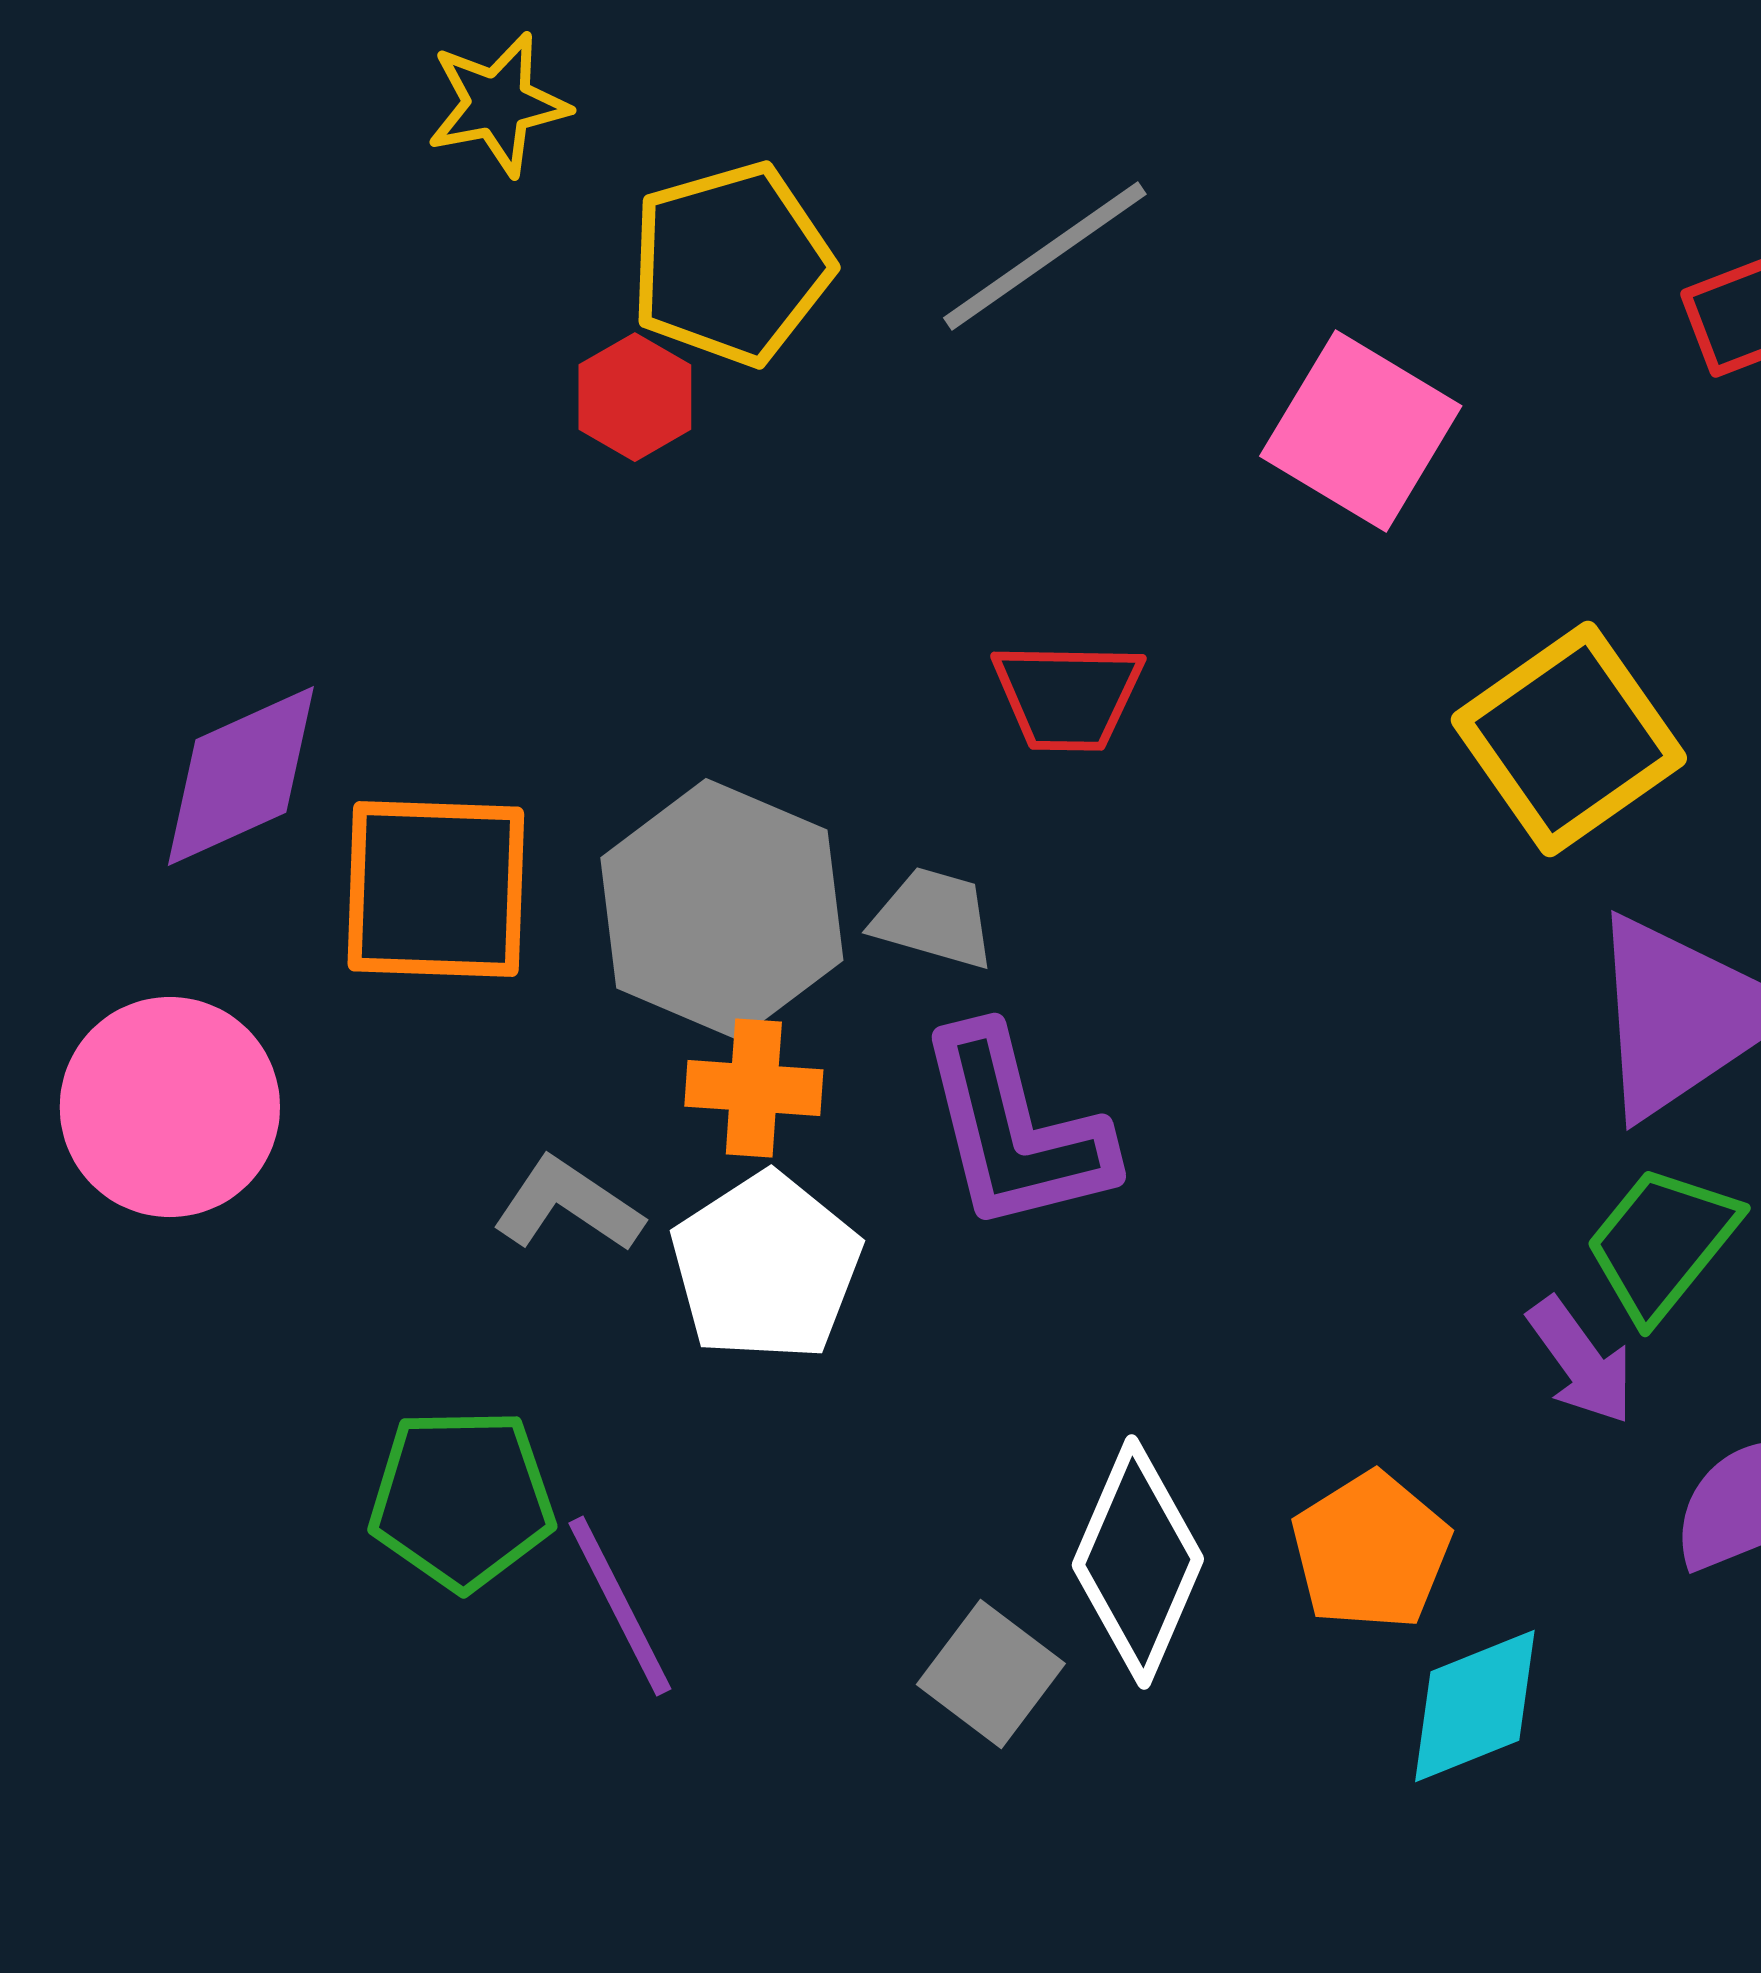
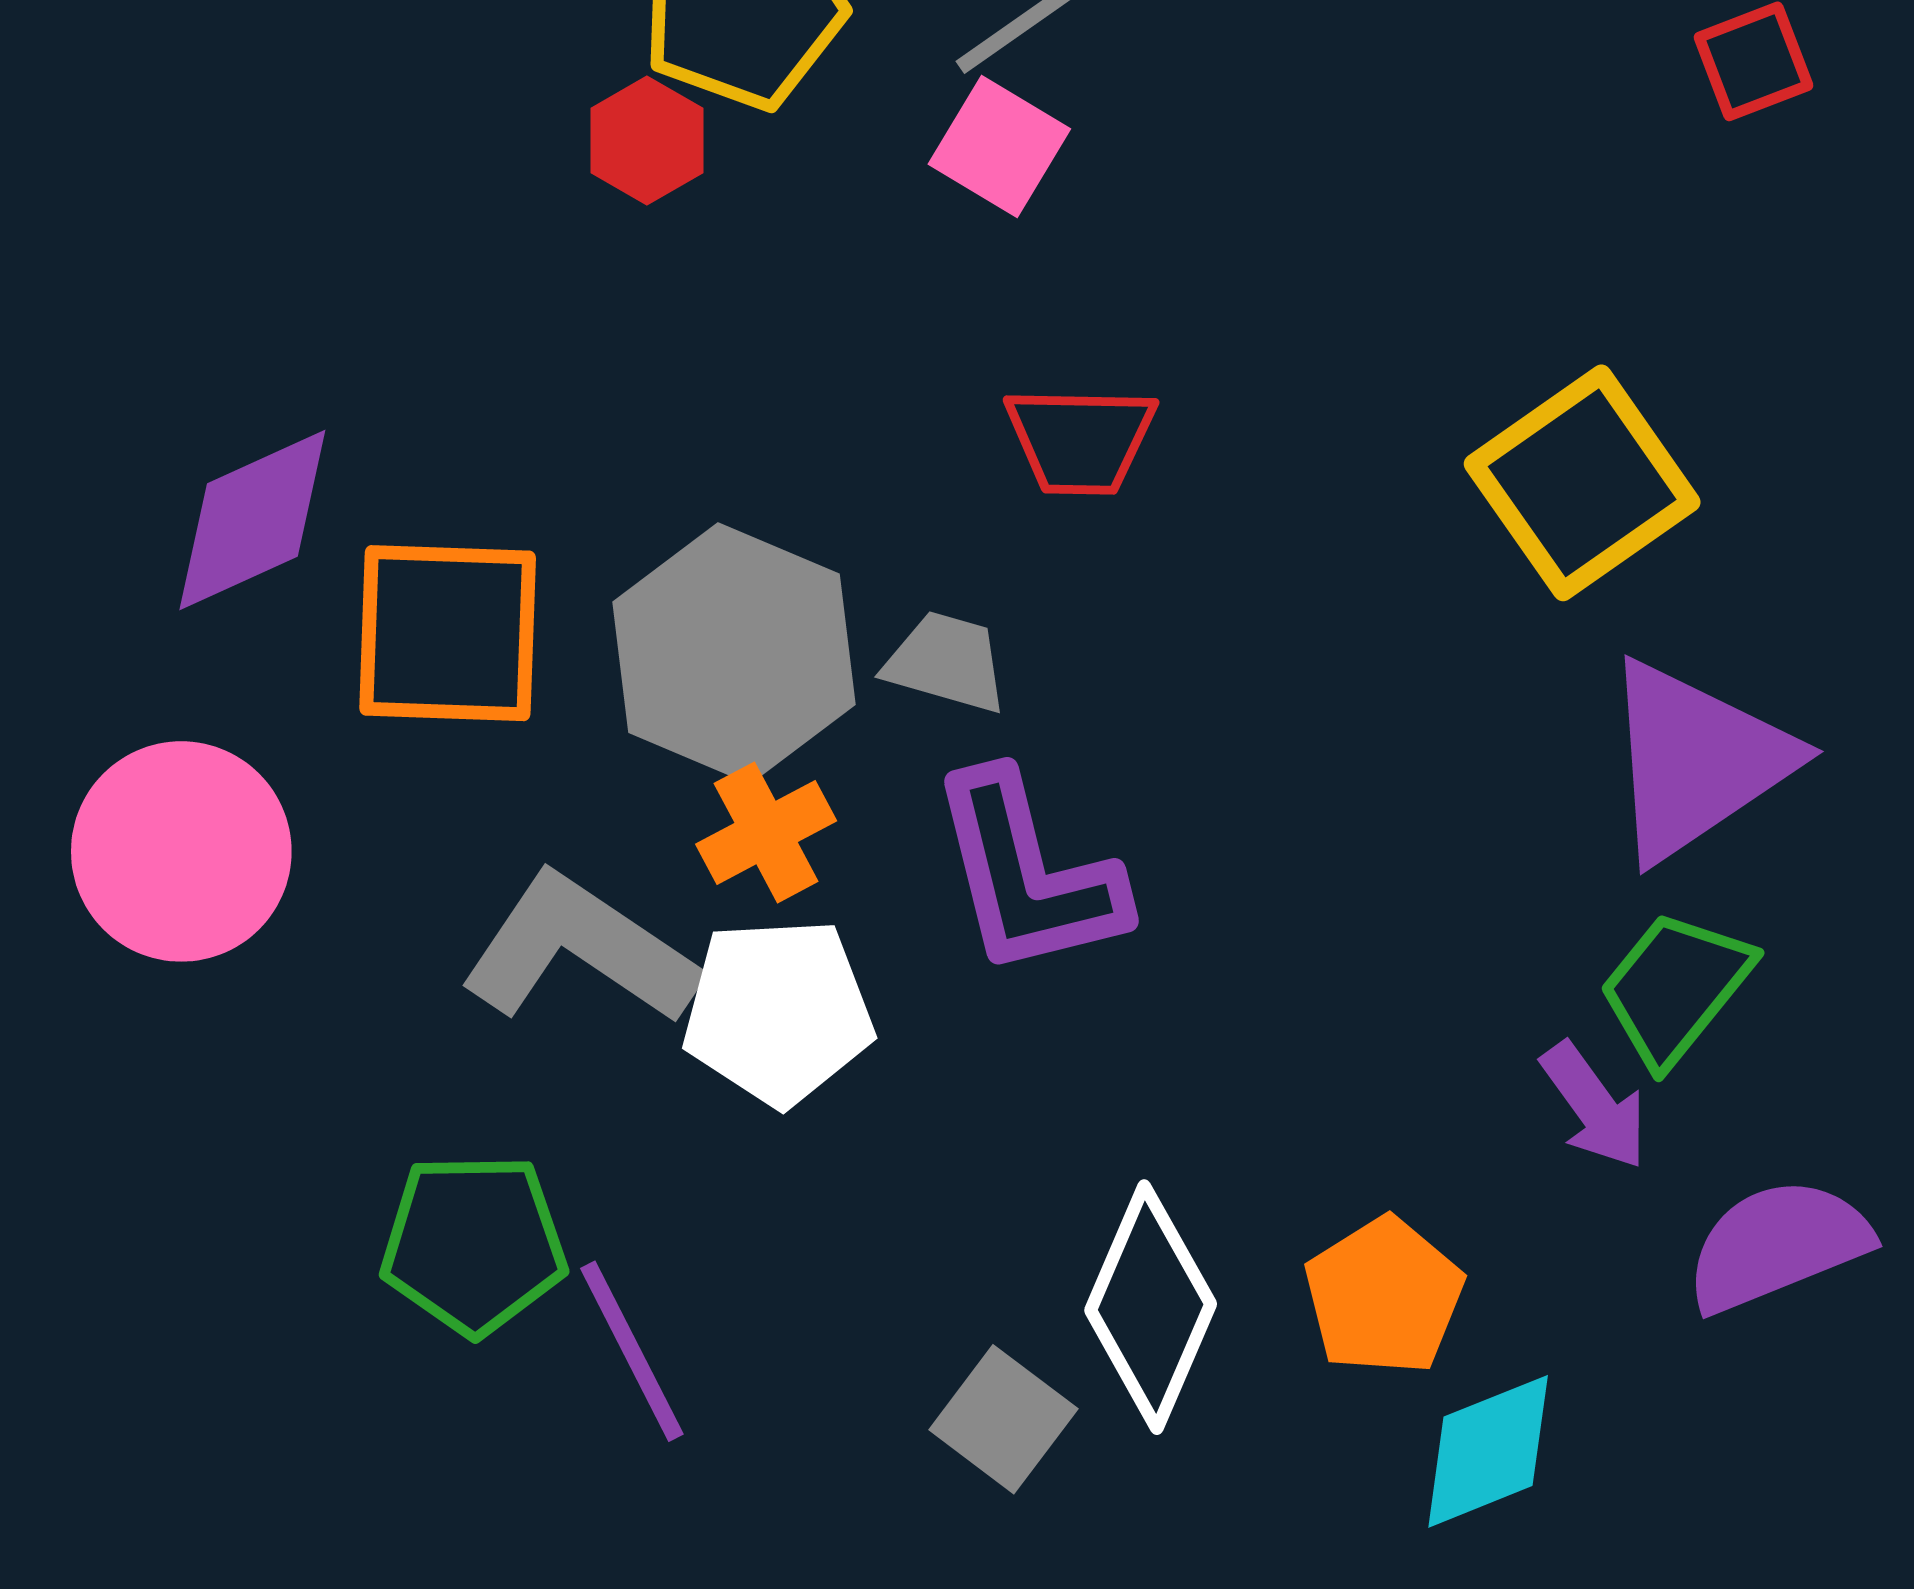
pink square: (1361, 431) -> (999, 146), moved, size x0.7
orange cross: (754, 1088) -> (766, 832), turned -32
gray L-shape: (568, 1205) -> (580, 950), size x1.6
white pentagon: (766, 1267) -> (778, 1012), turned 30

